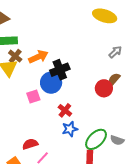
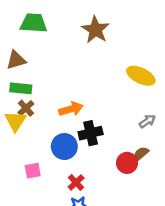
orange arrow: (38, 57) -> (71, 109), moved
black cross: (60, 70) -> (91, 133), moved
pink square: (33, 96) -> (33, 171), moved

